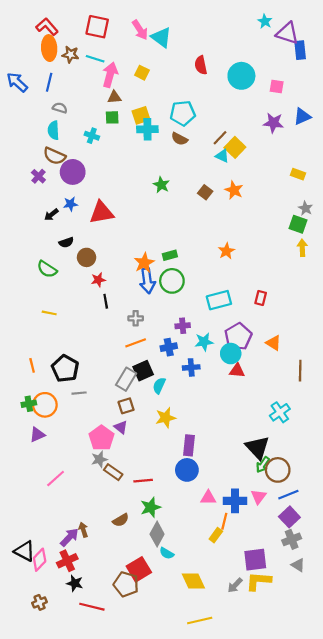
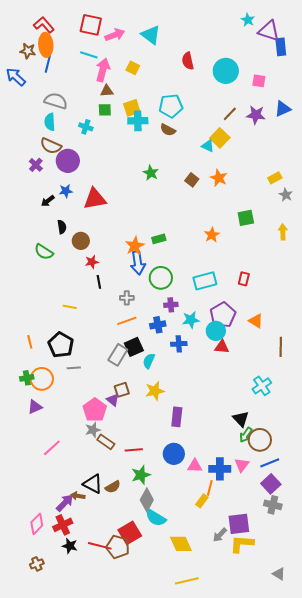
pink arrow: (140, 30) -> (115, 35), moved, turned -78
brown star: (70, 54) -> (28, 51), moved
blue line: (49, 82) -> (48, 64), moved
gray semicircle: (60, 108) -> (56, 101), size x1.6
brown line: (220, 138) -> (230, 114), moved
yellow rectangle: (298, 174) -> (275, 178), moved, turned -48
green square: (298, 224) -> (246, 218), moved, turned -30
black semicircle: (66, 242) -> (62, 227), turned -80
green circle: (172, 281) -> (161, 278), moved
yellow line: (49, 313) -> (70, 307), moved
brown square: (126, 406) -> (122, 390), moved
black triangle: (257, 448) -> (241, 419), size x0.7
blue circle: (187, 470) -> (174, 454), moved
brown arrow: (83, 530) -> (78, 496), turned -64
gray cross: (292, 539) -> (273, 505), turned 36
black triangle: (25, 551) -> (93, 484), moved
cyan semicircle: (167, 553) -> (156, 518), size x1.5
gray triangle: (298, 565) -> (279, 574), moved
gray arrow: (235, 585) -> (220, 535), moved
red line: (92, 607) -> (100, 546), moved

